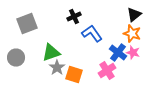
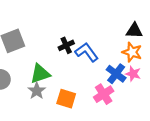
black triangle: (134, 15) -> (134, 31), turned 42
black cross: (74, 17) -> (66, 45), moved
gray star: (57, 68) -> (37, 91), moved

